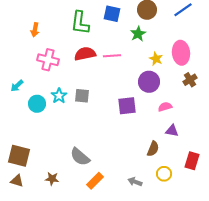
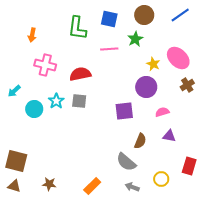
pink ellipse: (181, 53) -> (178, 58), turned -40
red semicircle: (85, 54) -> (80, 74), moved
pink line: (112, 56) -> (109, 49), moved
brown semicircle: (153, 149) -> (140, 141), moved
gray semicircle: (80, 157) -> (126, 162), moved

